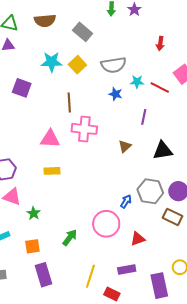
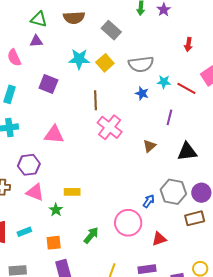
pink cross: (84, 129) -> (110, 127), turned 30
pink triangle: (50, 139) -> (54, 134), moved
yellow rectangle: (52, 171) -> (72, 192), moved
brown rectangle: (172, 217) -> (195, 218), turned -42

